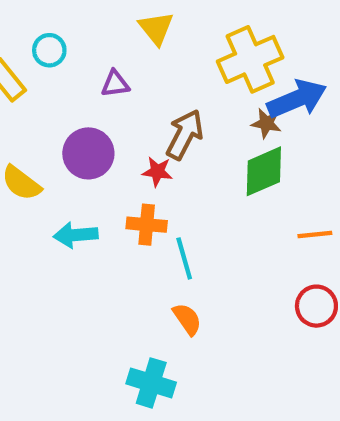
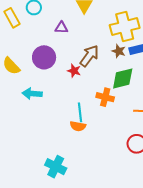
brown star: (266, 123) -> (119, 51), moved
orange cross: (147, 225) -> (105, 97), moved
orange semicircle: (187, 319) -> (78, 126), moved, turned 126

